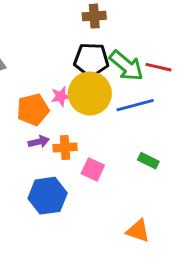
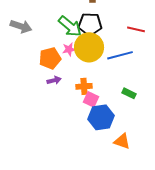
green arrow: (126, 66) -> (70, 26), moved
orange cross: (65, 148) -> (84, 86), moved
blue hexagon: (48, 196) -> (101, 117), moved

